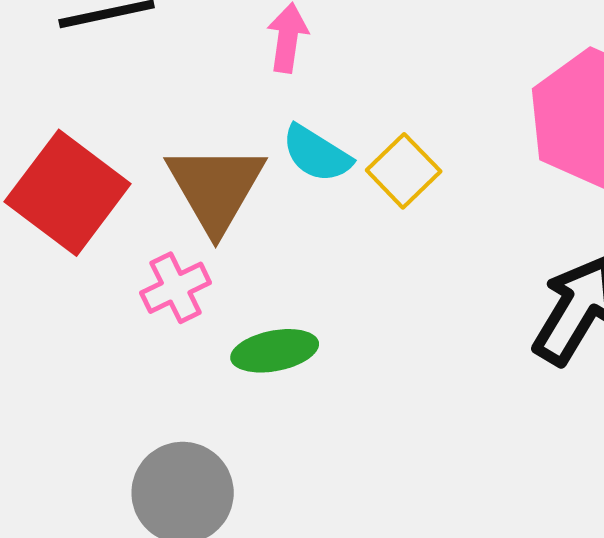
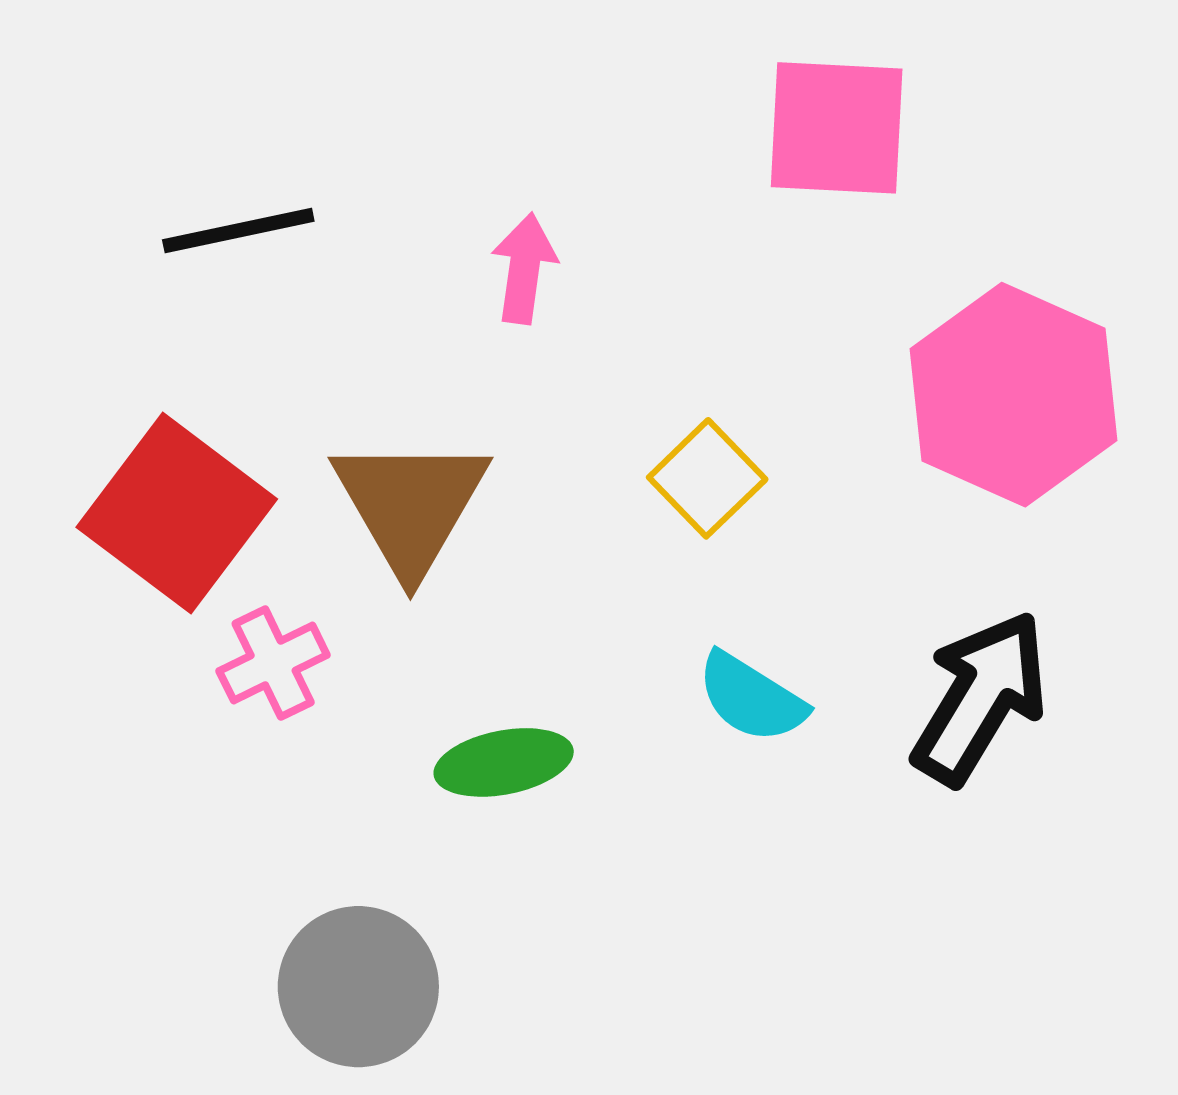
cyan semicircle: (317, 154) -> (751, 698), moved
pink cross: (176, 288) -> (273, 663), moved

